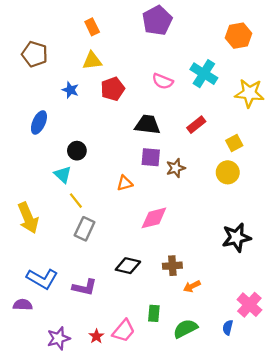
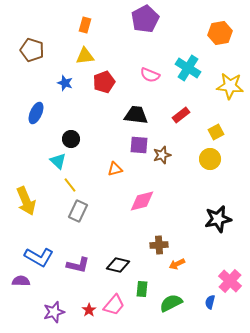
orange rectangle: (92, 27) -> (85, 25), turned 42
black diamond: (128, 266) -> (118, 265), moved

